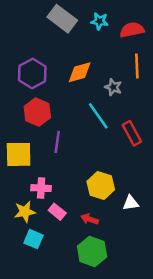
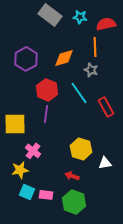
orange line: (137, 66) -> (95, 47), moved
red hexagon: (37, 112) -> (47, 90), moved
pink cross: (41, 188) -> (33, 151), turned 35
pink rectangle: (57, 212) -> (46, 195), moved, turned -32

